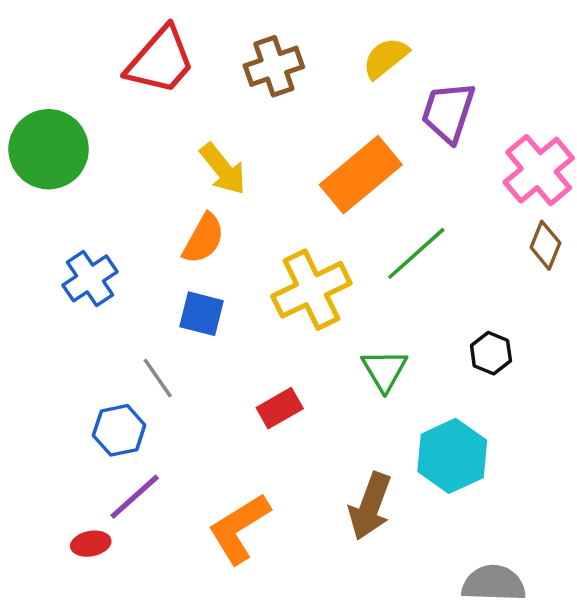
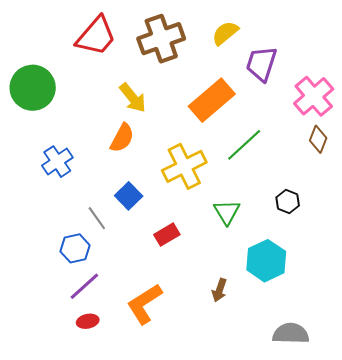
brown cross: (274, 66) -> (161, 39), size x1.4
blue square: (201, 314) -> (129, 196), moved, turned 32
brown arrow: (370, 506) -> (219, 290), size x0.6
red ellipse: (91, 544) -> (88, 321), moved

